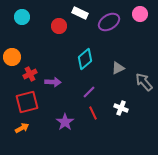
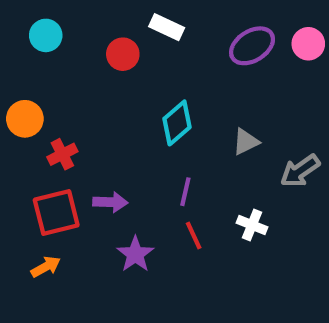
pink circle: (140, 14) -> (308, 44), moved
purple ellipse: (109, 22) -> (252, 46), moved
purple arrow: (53, 82) -> (110, 202), moved
gray arrow: (144, 82) -> (300, 171), turned -84
purple line: (89, 92) -> (185, 192), turned -32

